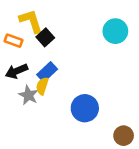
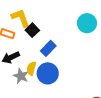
blue rectangle: (47, 72) -> (48, 48), moved
blue circle: (85, 108) -> (48, 73), moved

